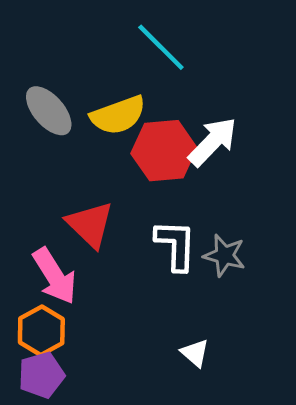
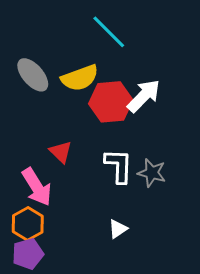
red triangle: (90, 224) -> (61, 152), size x0.7
white triangle: (195, 353) -> (118, 229), moved, turned 45

